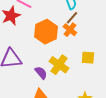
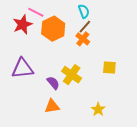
orange hexagon: (46, 32) -> (53, 29), moved
yellow square: (88, 58) -> (109, 67), moved

